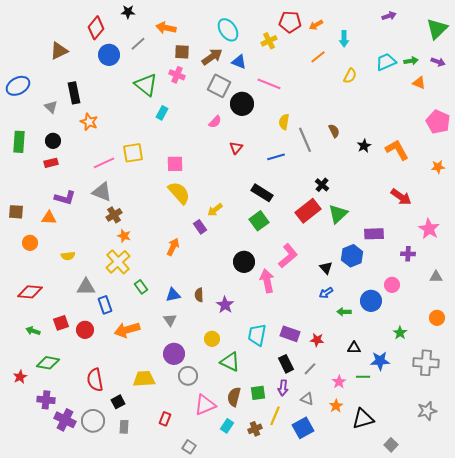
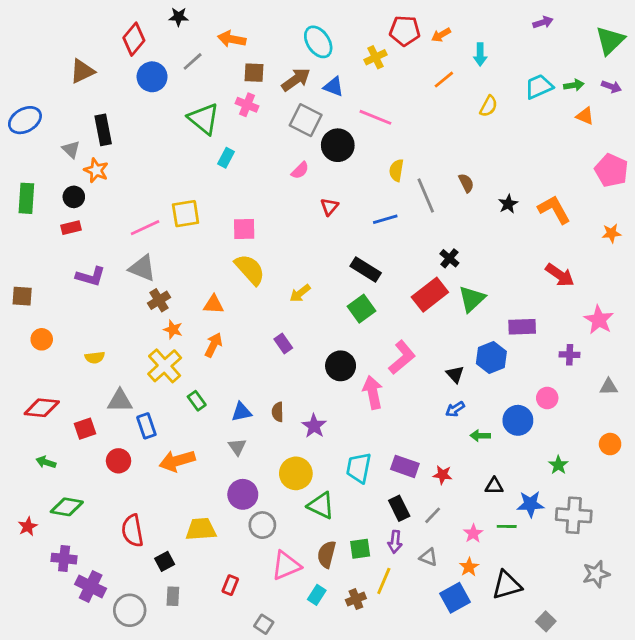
orange star: (89, 122) -> (96, 170), moved
orange triangle: (49, 218) -> (213, 304), moved
purple rectangle: (200, 227) -> (283, 344), moved
orange arrow: (173, 247) -> (213, 345), moved
red square: (61, 323) -> (85, 429), moved
yellow circle: (212, 339) -> (296, 473), size x1.5
gray cross: (426, 363) -> (574, 515), moved
gray circle: (93, 421) -> (130, 610), moved
blue square: (303, 428) -> (455, 598), moved

